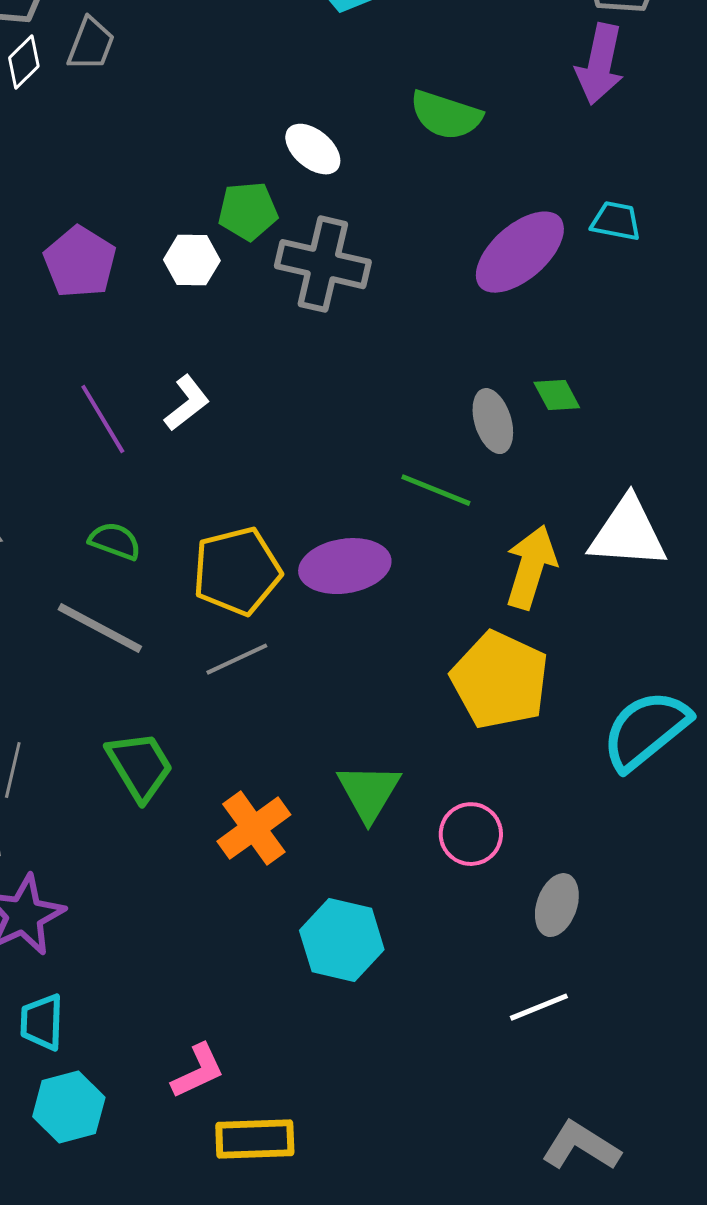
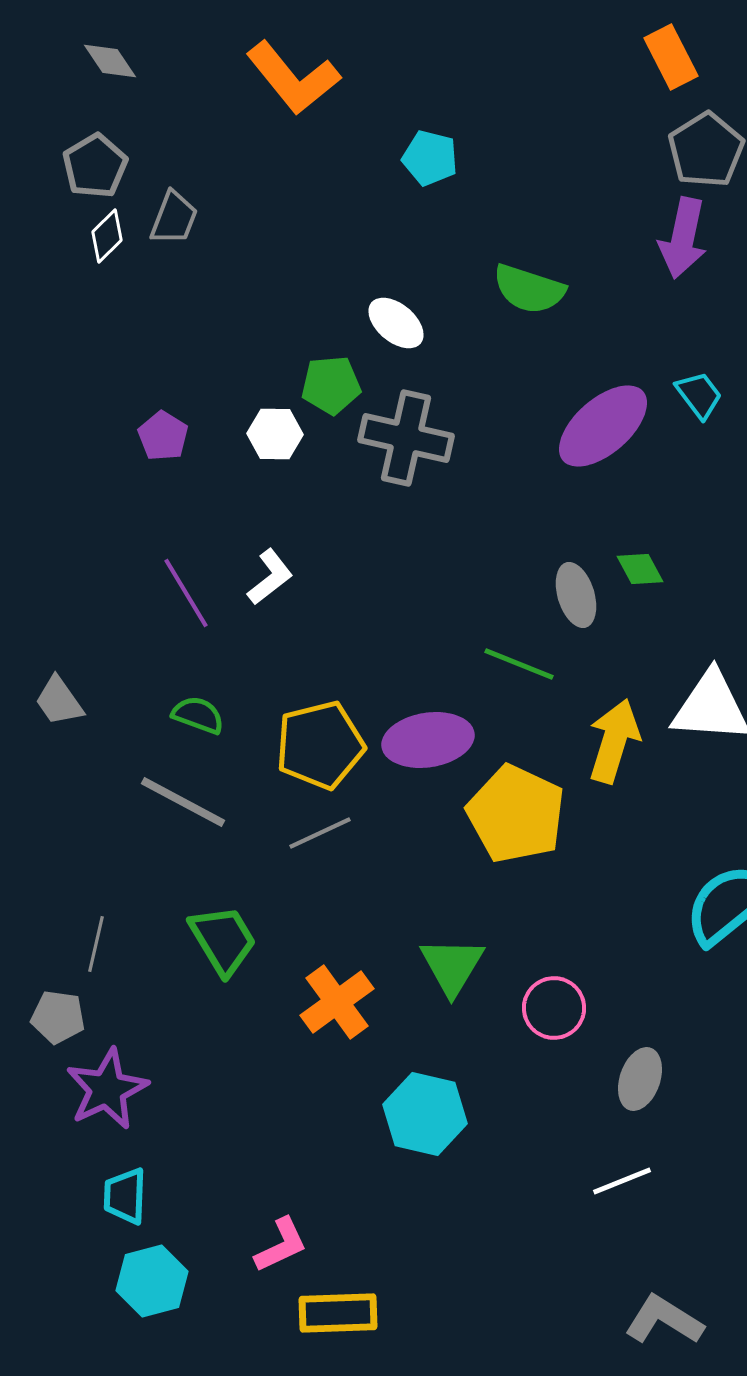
cyan trapezoid: (616, 221) -> (699, 395), turned 42
purple pentagon: (80, 262) -> (163, 436), size x0.7
yellow pentagon: (500, 680) -> (516, 814), moved

